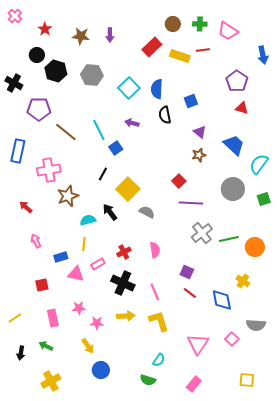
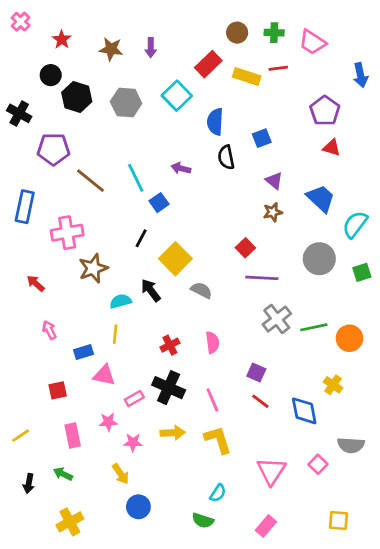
cyan square: (129, 88) -> (177, 96), moved
pink rectangle: (98, 264) -> (134, 399), moved

